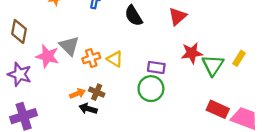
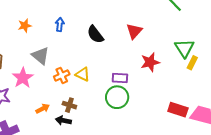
gray triangle: (69, 46) -> (40, 56), moved
pink star: (47, 56) -> (23, 78), turned 30
green triangle: (213, 65) -> (184, 48), moved
orange arrow: (77, 94) -> (43, 109), moved

